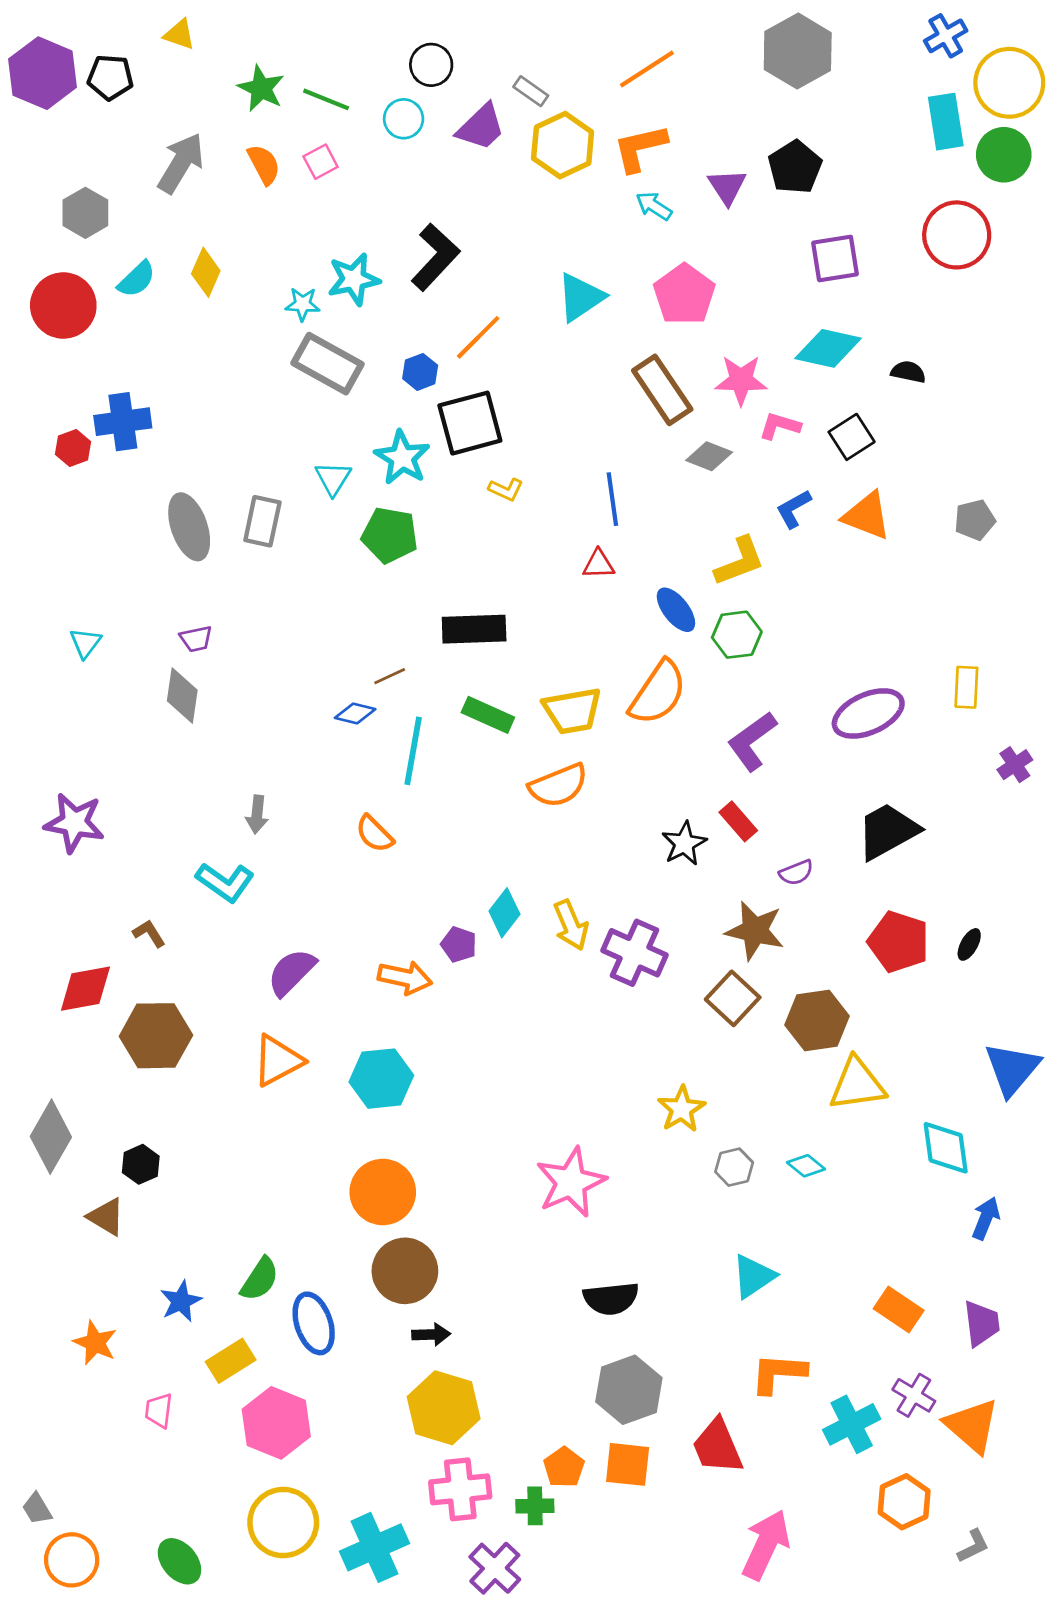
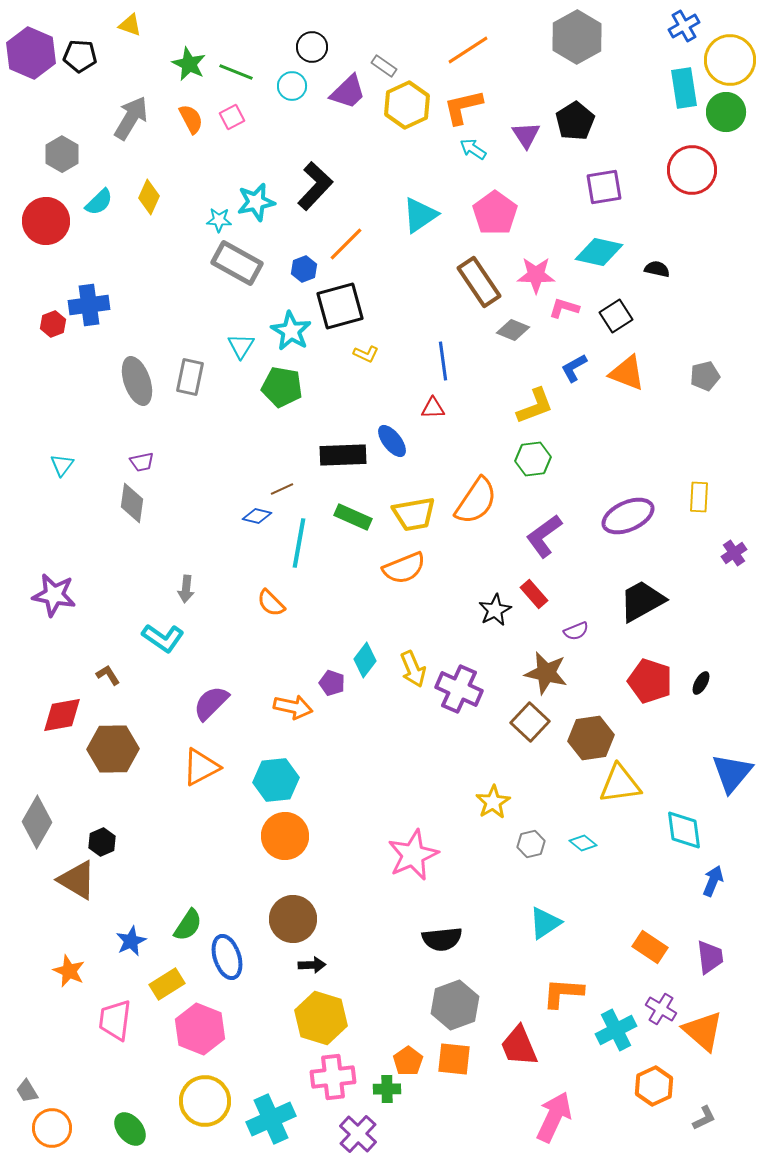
blue ellipse: (676, 610) -> (392, 441), moved
orange circle: (383, 1192) -> (285, 836), moved
brown triangle: (106, 1217) -> (77, 880), size x1.4
pink trapezoid: (159, 1411) -> (115, 1020), size x1.6

